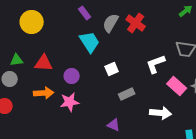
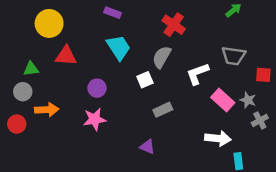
purple rectangle: (85, 13) -> (113, 13), turned -32
gray semicircle: (111, 23) -> (162, 57), moved
red triangle: (44, 63) -> (66, 56), moved
orange arrow: (44, 93) -> (47, 110), moved
white arrow: (161, 113) -> (218, 138), moved

